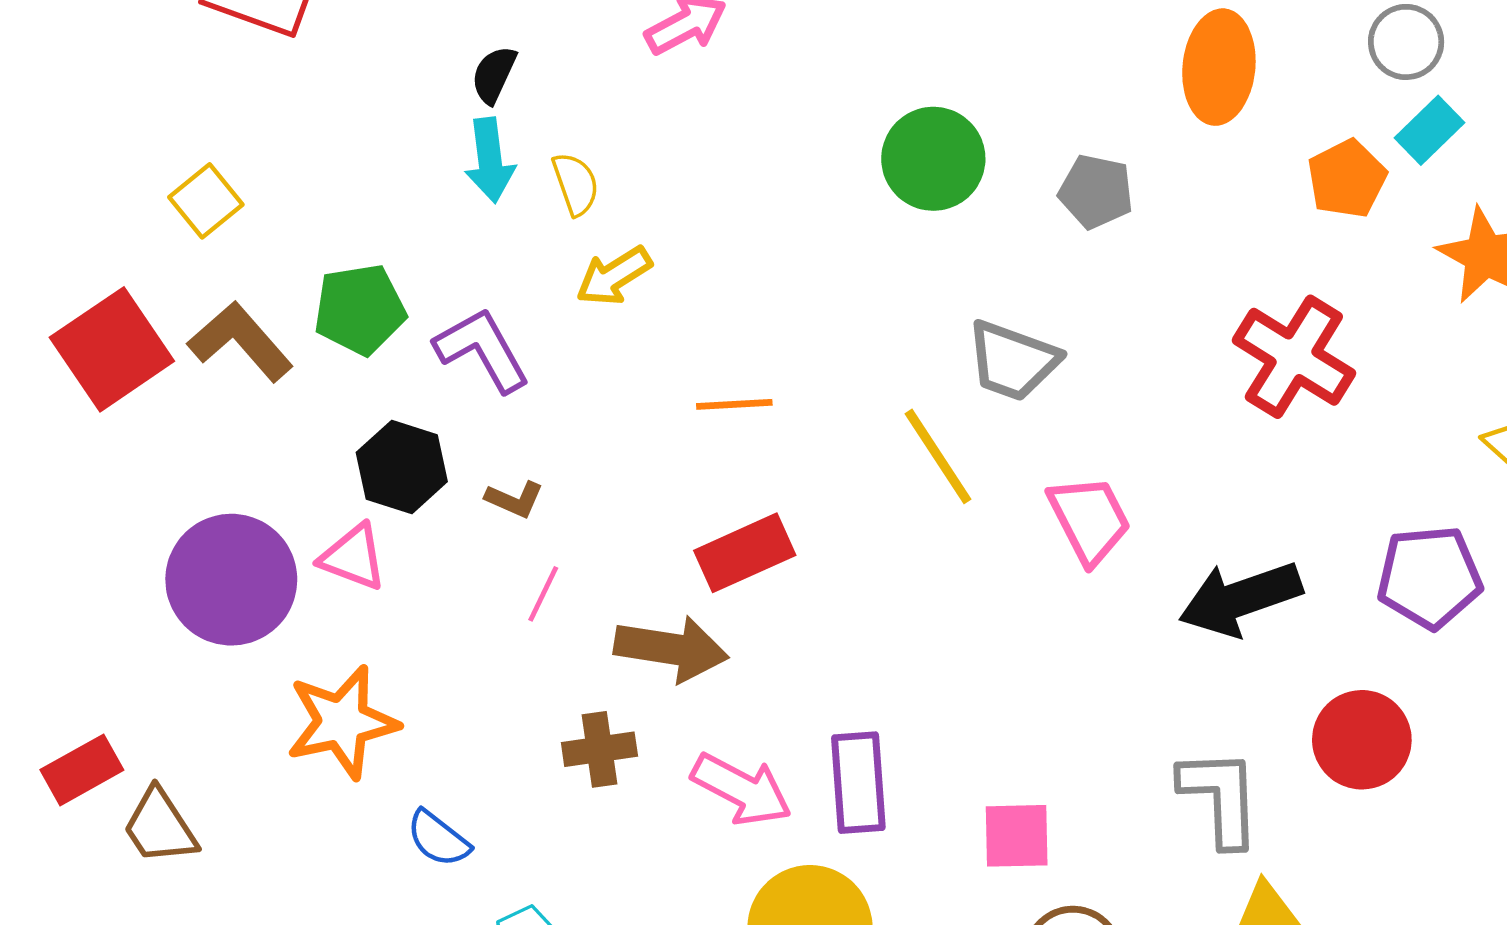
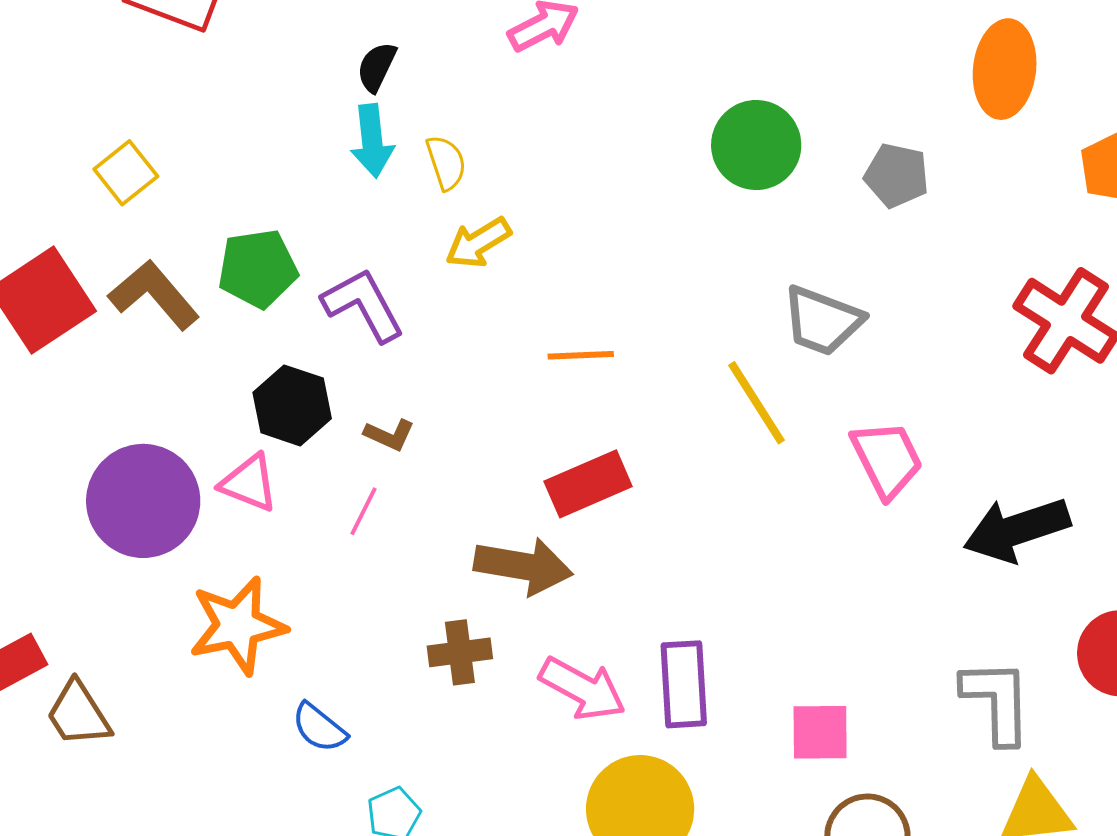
pink line: (543, 594) -> (363, 511), moved

